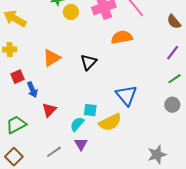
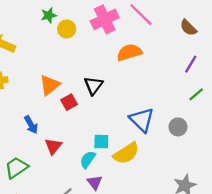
red square: (17, 77) -> (69, 102), moved
gray circle: (172, 105) -> (178, 127), moved

